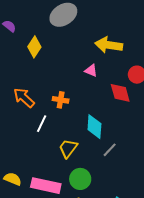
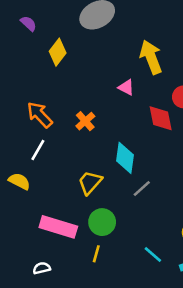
yellow arrow: (109, 45) -> (151, 57), turned 56
orange cross: (61, 100) -> (85, 121), turned 35
white line: (42, 124) -> (38, 150), moved
yellow semicircle: (13, 179) -> (19, 181), moved

